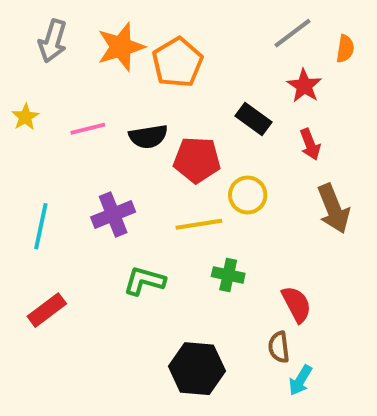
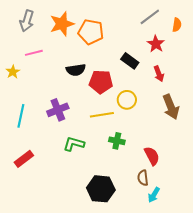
orange pentagon: (177, 62) -> (91, 32), turned -30
yellow star: (25, 117) -> (13, 72), moved
pink line: (88, 129) -> (34, 53), moved

